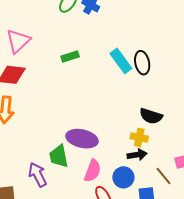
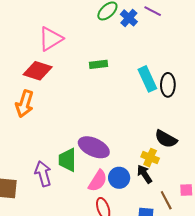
black arrow: (137, 155) -> (145, 174), turned -126
blue circle: (123, 177) -> (119, 178), moved

